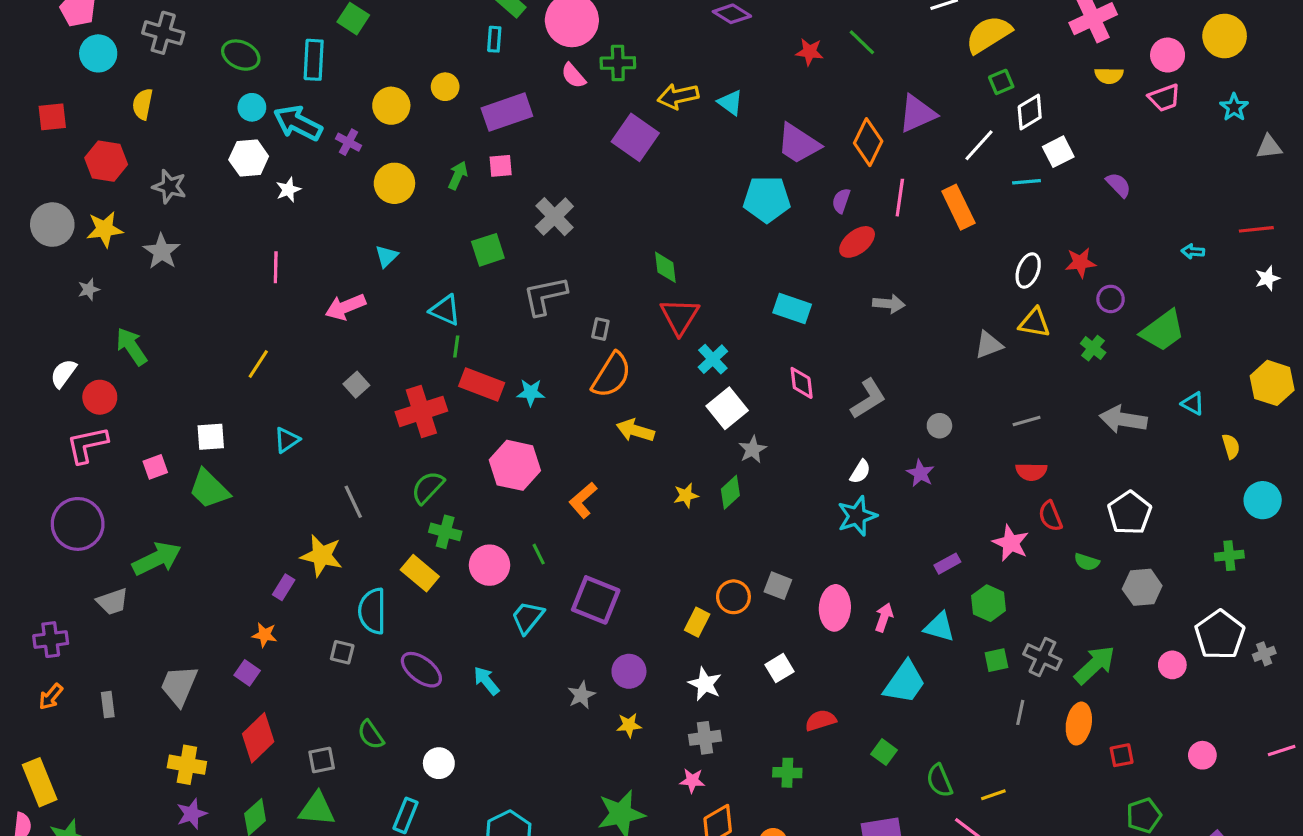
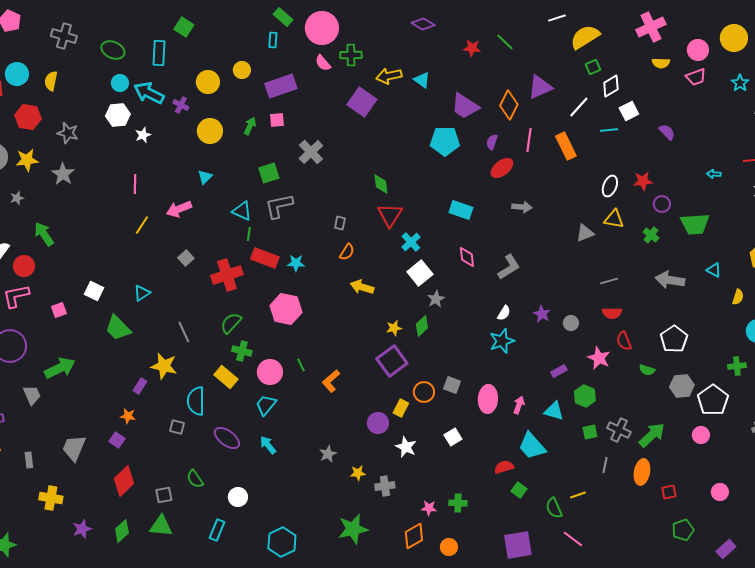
cyan circle: (98, 53) -> (17, 74), moved
gray L-shape: (545, 296) -> (279, 206), moved
green trapezoid: (1163, 331) -> (695, 224), turned 32
yellow line: (258, 364) -> (142, 225), moved
orange semicircle: (611, 375) -> (347, 252), size x0.6
gray circle: (939, 426) -> (571, 323), moved
white square: (211, 437) -> (94, 291), turned 30
yellow semicircle: (1231, 446) -> (738, 297), turned 35
green trapezoid: (209, 489) -> (118, 328), moved
orange L-shape: (583, 500) -> (331, 381), moved
purple square: (596, 600) -> (392, 361), moved, turned 32
gray trapezoid: (112, 602) -> (32, 395), turned -95
cyan trapezoid: (528, 617) -> (266, 405), moved
white pentagon: (1220, 635) -> (713, 400), moved
purple circle: (629, 671) -> (378, 423), moved
cyan trapezoid: (905, 682) -> (532, 446), turned 104
red semicircle: (821, 720) -> (504, 467), moved
gray cross: (705, 738) -> (385, 486), moved
yellow cross: (187, 765) -> (51, 498), moved
pink star: (692, 781) -> (429, 508), moved
yellow line: (993, 795) -> (578, 495), moved

